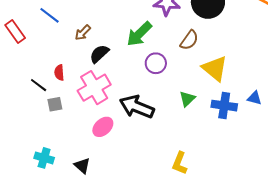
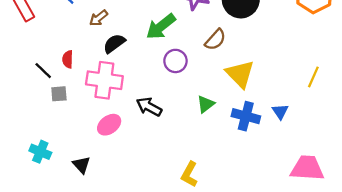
pink cross: (94, 88) -> (104, 80), turned 32
blue triangle: (255, 98) -> (280, 112), turned 35
black arrow: (137, 107) -> (149, 107), size x0.7

